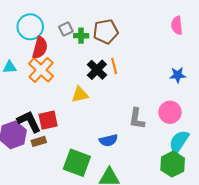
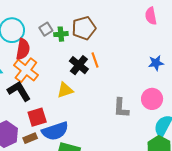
black L-shape: (29, 122) -> (19, 91), moved
blue semicircle: (108, 140) -> (55, 131), moved, size x1.5

